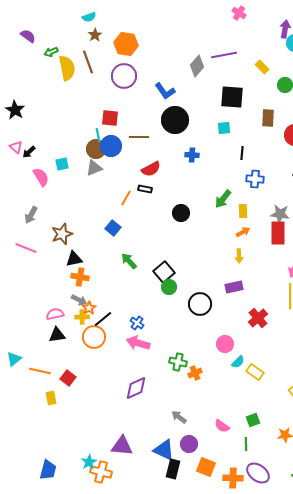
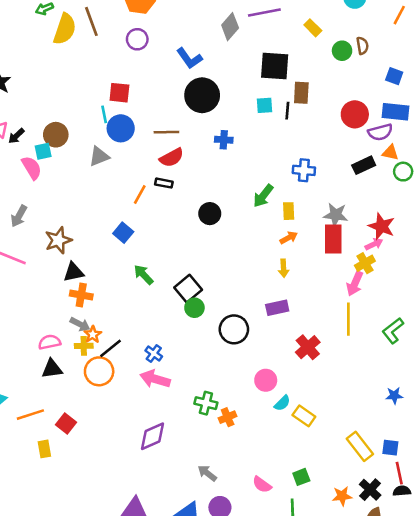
yellow semicircle: (67, 68) -> (65, 29), turned 30
purple circle: (124, 76) -> (137, 39), size x0.7
brown rectangle: (268, 118) -> (301, 93), moved
brown line: (139, 137) -> (166, 132), moved
brown circle: (96, 149) -> (56, 135), moved
black line: (242, 153) -> (287, 111), moved
cyan square: (62, 164) -> (43, 151), moved
orange line: (40, 371) -> (30, 415), turned -30

